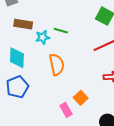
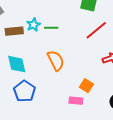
cyan star: (43, 37) -> (33, 25), moved
pink rectangle: (66, 110) -> (76, 101), turned -40

